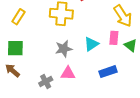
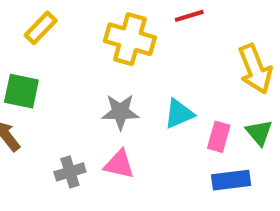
pink rectangle: (114, 38) -> (219, 137), moved
blue rectangle: (108, 72) -> (231, 180), moved

